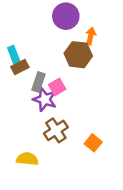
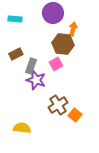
cyan rectangle: (14, 55) -> (15, 19), moved, turned -64
pink square: (57, 87) -> (56, 64), moved
brown cross: (56, 130) -> (58, 105), moved

